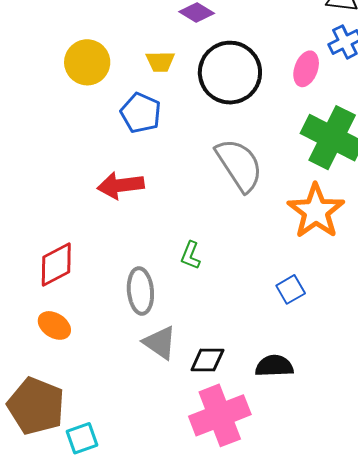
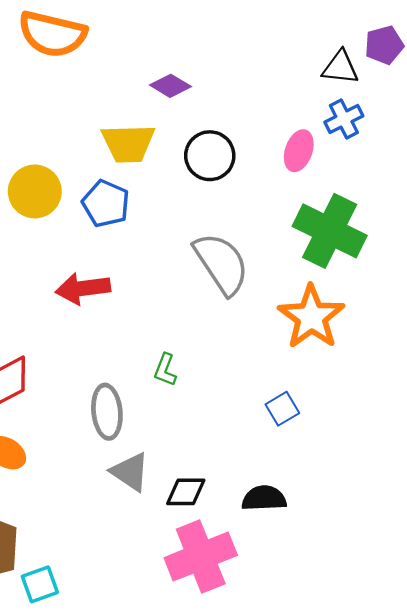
yellow trapezoid: (160, 61) -> (128, 143), size x1.6
yellow circle: (87, 62) -> (35, 191), moved
black circle: (230, 73) -> (210, 156), size x0.7

